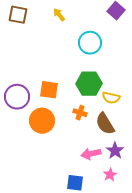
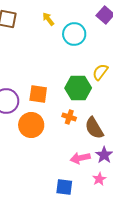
cyan circle: (90, 43) -> (74, 34), moved
yellow semicircle: (111, 98) -> (100, 72), moved, turned 114

